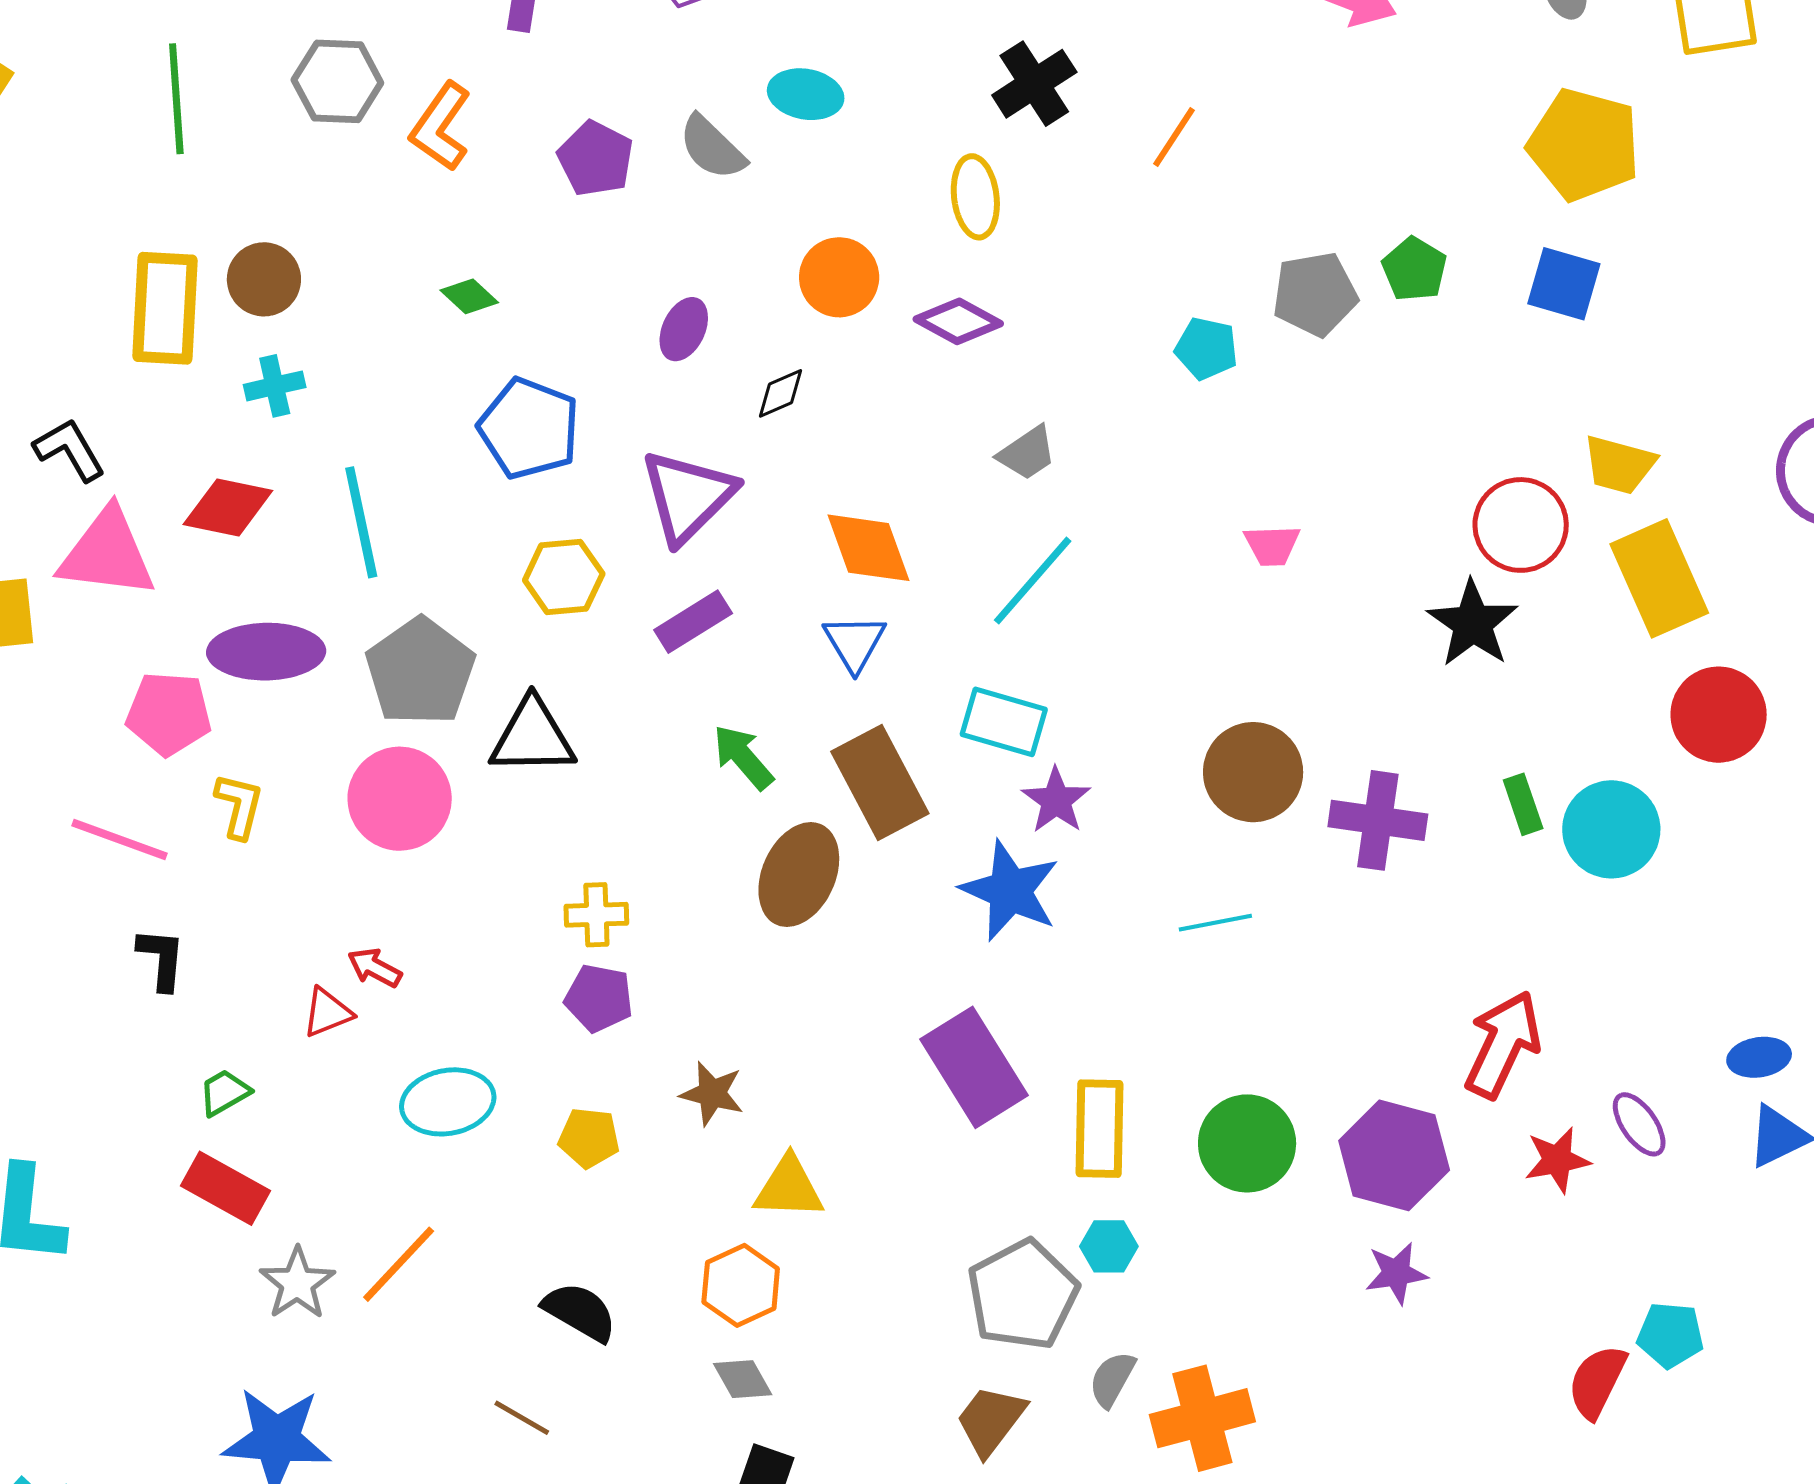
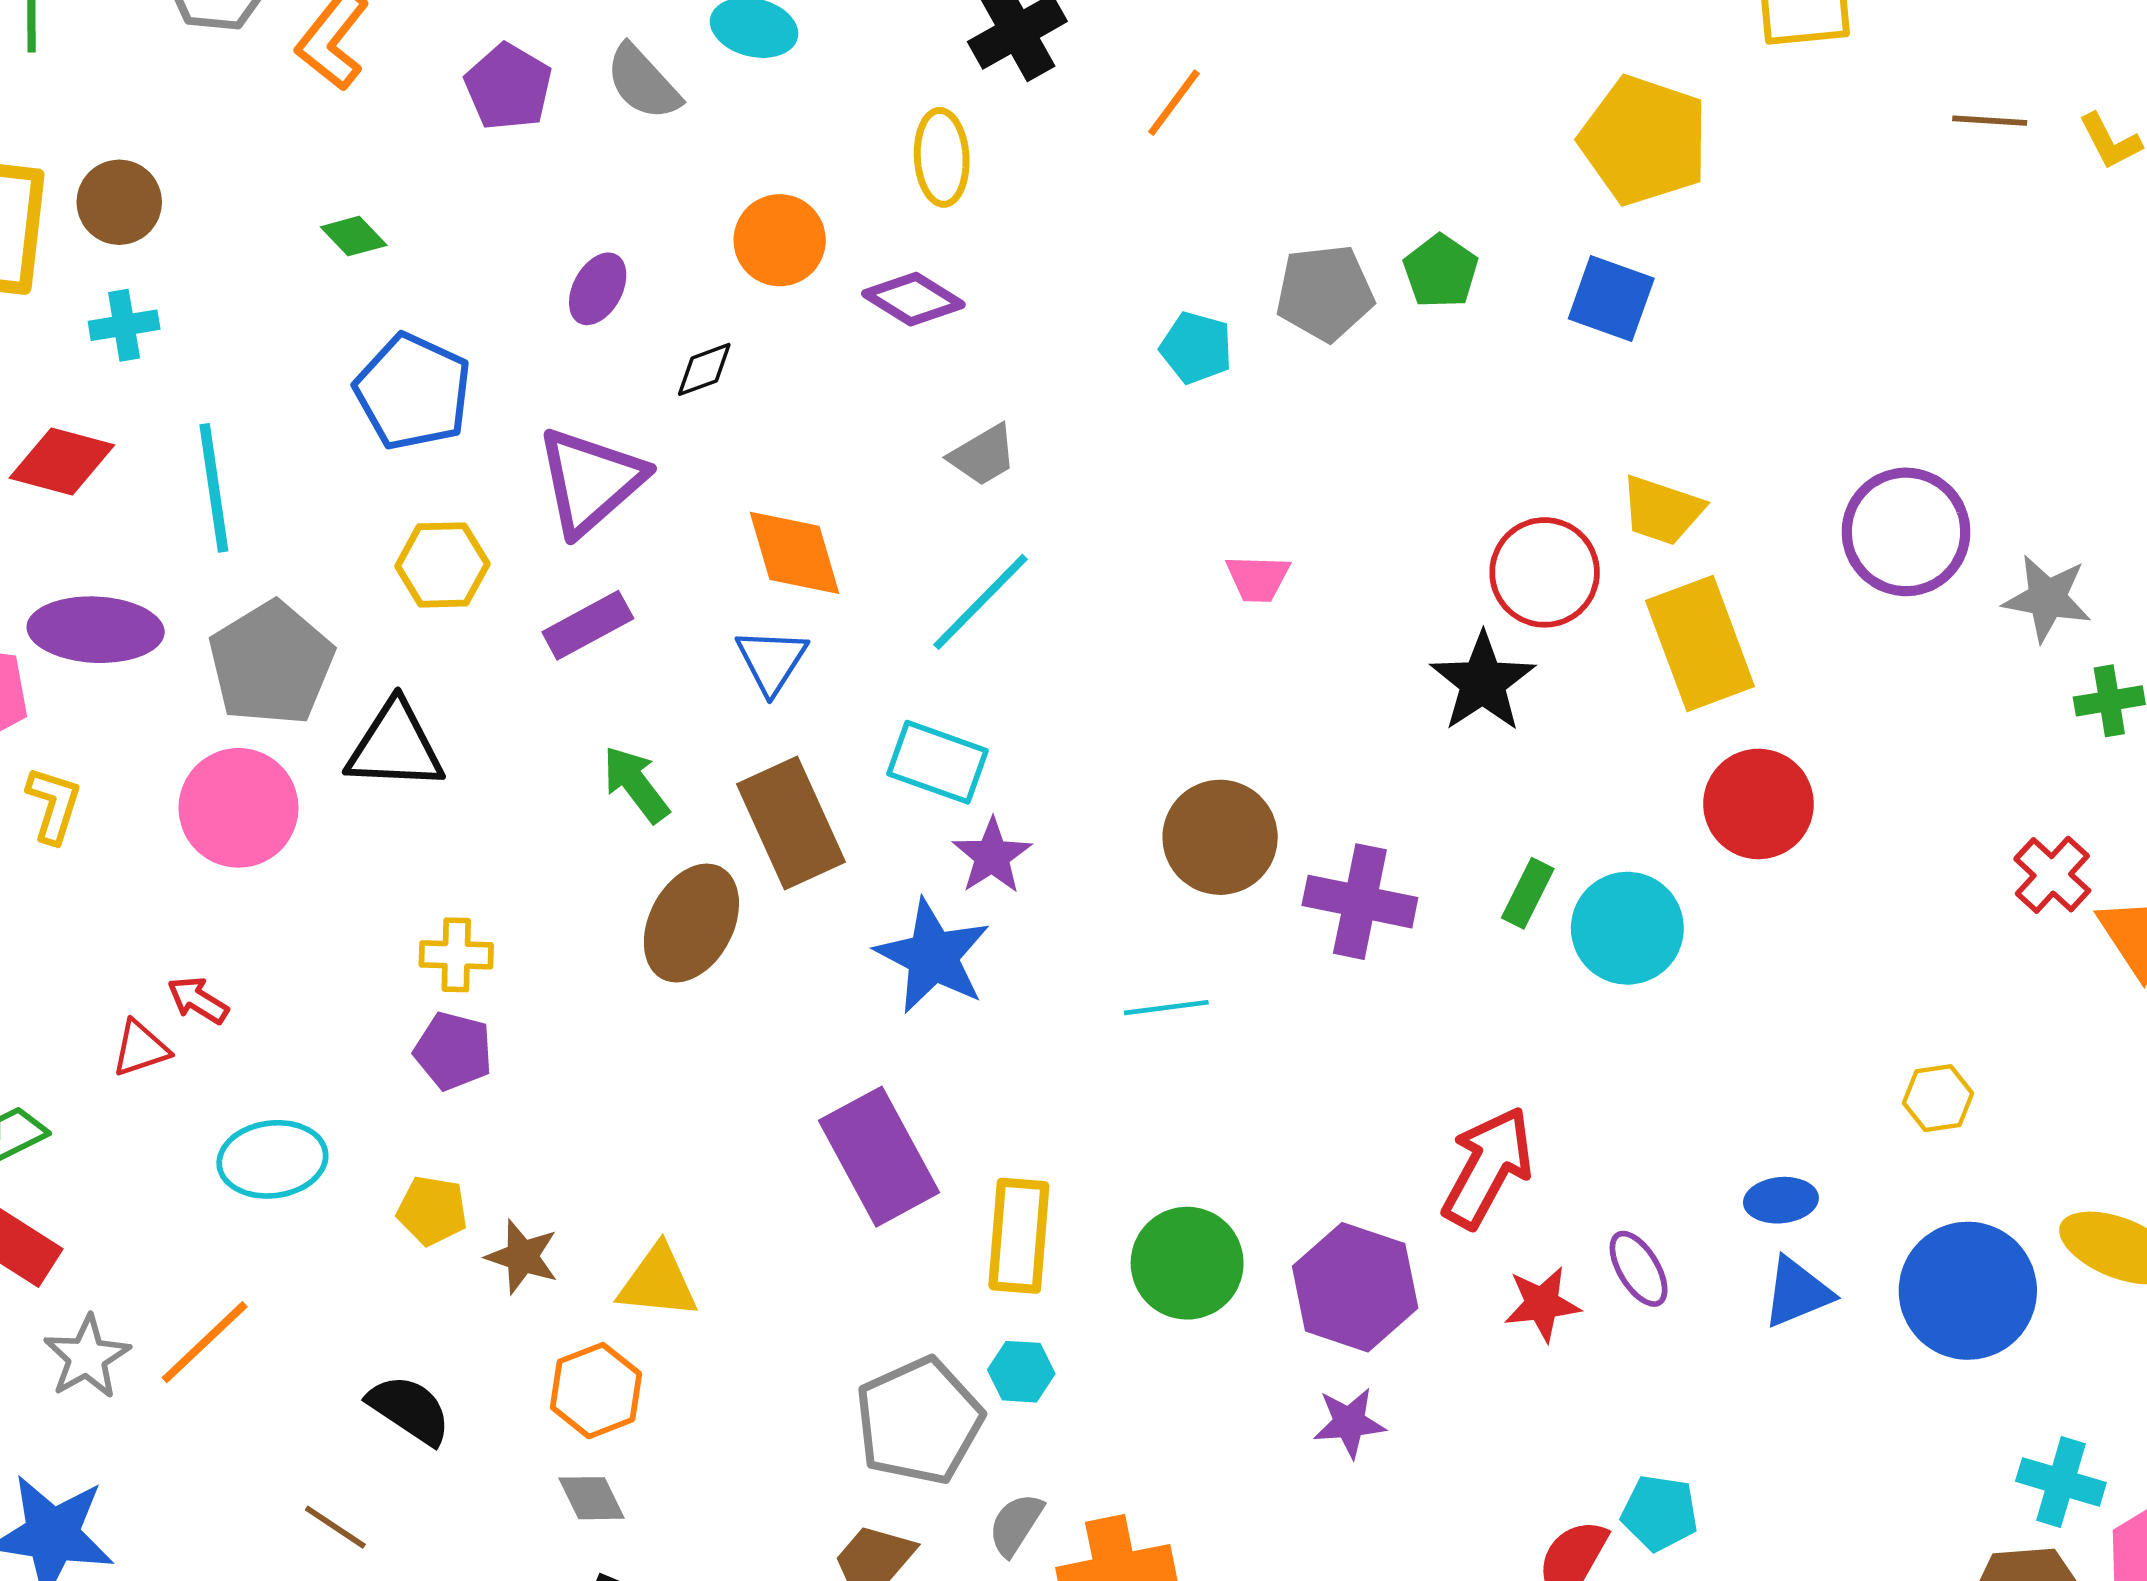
green rectangle: (1523, 804) -> (1528, 893), turned 42
brown star: (712, 1094) -> (522, 1257), moved

